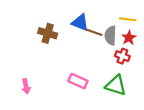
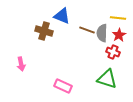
blue triangle: (80, 23) -> (62, 16), moved
pink rectangle: (78, 81) -> (63, 86), moved
pink arrow: (26, 86) -> (21, 64), moved

